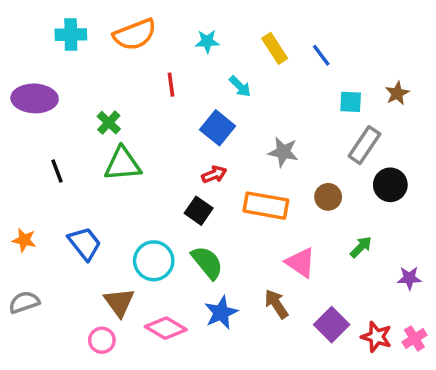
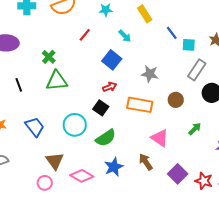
blue line: (321, 55) -> (172, 33), moved
red line: (171, 85) -> (85, 35), turned 48
cyan circle: (154, 261) -> (75, 125), moved
green semicircle: (207, 263) -> (106, 138), turned 95

